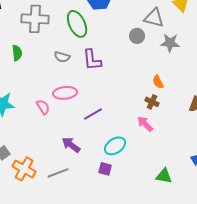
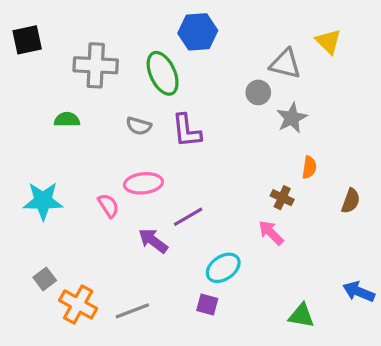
gray star: (170, 43) -> (292, 118), moved, turned -30
green semicircle: (17, 53) -> (67, 120), turned -84
orange semicircle: (158, 82) -> (309, 167), moved, turned -144
purple arrow: (71, 145) -> (153, 241), moved

